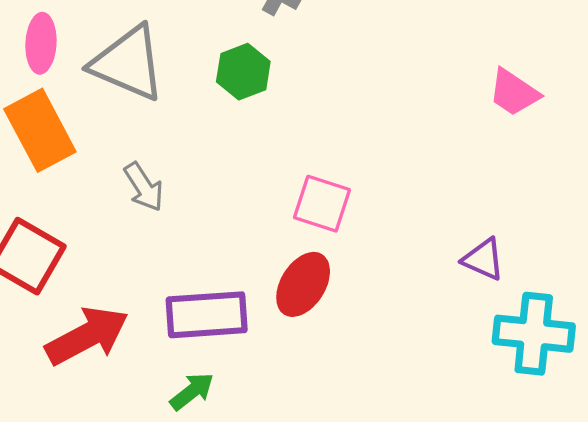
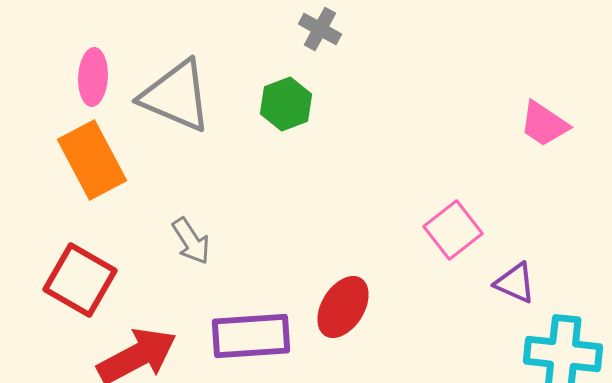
gray arrow: (144, 187) -> (191, 241), moved
pink square: (322, 204) -> (453, 230), moved, turned 34

